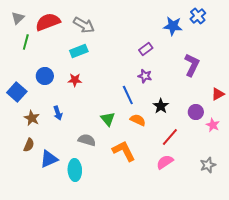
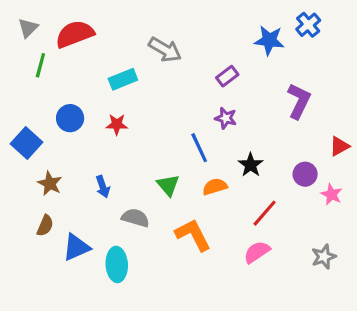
gray arrow: (84, 25) -> (165, 50), moved
blue arrow: (58, 113) -> (103, 187), moved
orange semicircle: (138, 120) -> (215, 187), turned -42

